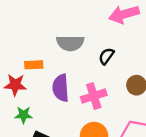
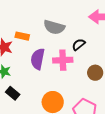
pink cross: (94, 96) -> (63, 60), moved

